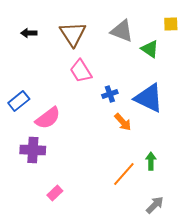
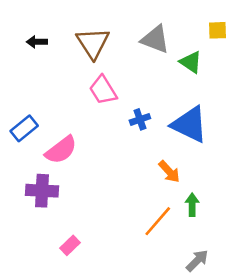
orange arrow: (123, 122) -> (169, 172), moved

